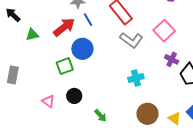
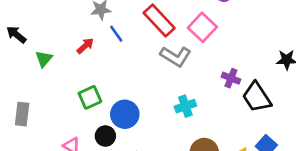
red arrow: (64, 27) -> (85, 46), size x0.6
pink square: (164, 31) -> (202, 27), moved
green triangle: (32, 35) -> (44, 59), turned -32
blue circle: (82, 49) -> (125, 114), moved

